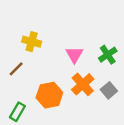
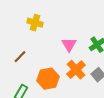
yellow cross: (32, 42) -> (35, 23), moved

